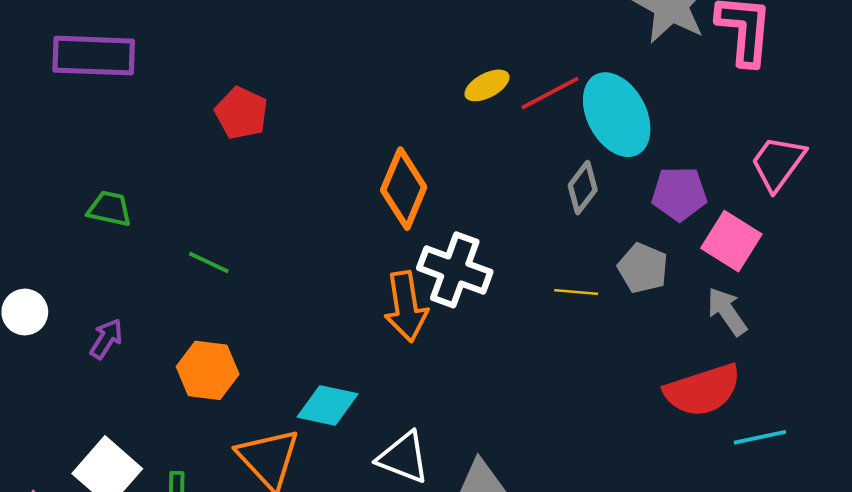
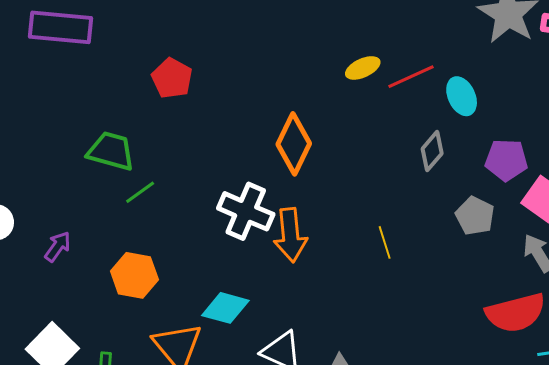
cyan ellipse: (617, 115) -> (462, 96), size x0.6
green trapezoid: (109, 209) -> (111, 151), moved, size x1.4
green line: (209, 262) -> (140, 192), turned -64
white cross: (455, 270) -> (246, 211), moved
yellow line: (576, 292) -> (385, 242), moved, turned 64

